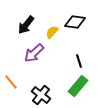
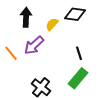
black arrow: (26, 25) -> (26, 17), turned 144
orange line: (11, 82) -> (11, 53), moved

